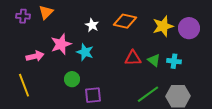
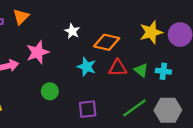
orange diamond: (125, 21) -> (107, 42), moved
cyan star: (85, 52) -> (87, 67), moved
purple square: (93, 95) -> (88, 109), moved

